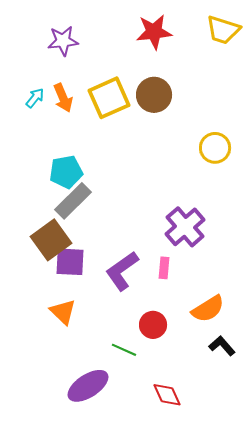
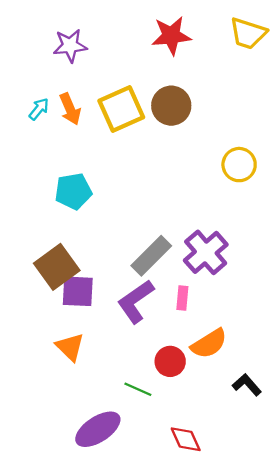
gray rectangle: (73, 201) -> (151, 256), moved
orange semicircle: (208, 309) -> (209, 344), moved

